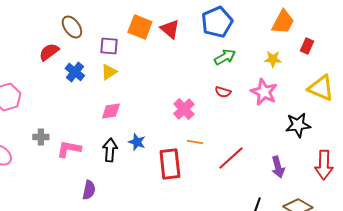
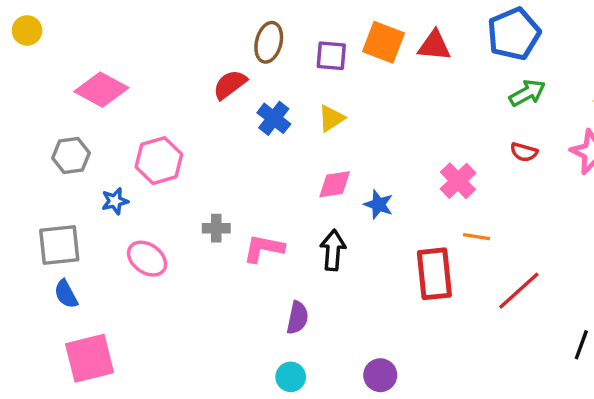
brown ellipse: (72, 27) -> (269, 42), turned 50
red triangle: (170, 29) -> (434, 46), turned -35
purple square: (109, 46) -> (331, 56), moved
blue star: (137, 142) -> (379, 205), moved
red line: (231, 158) -> (519, 291), moved

